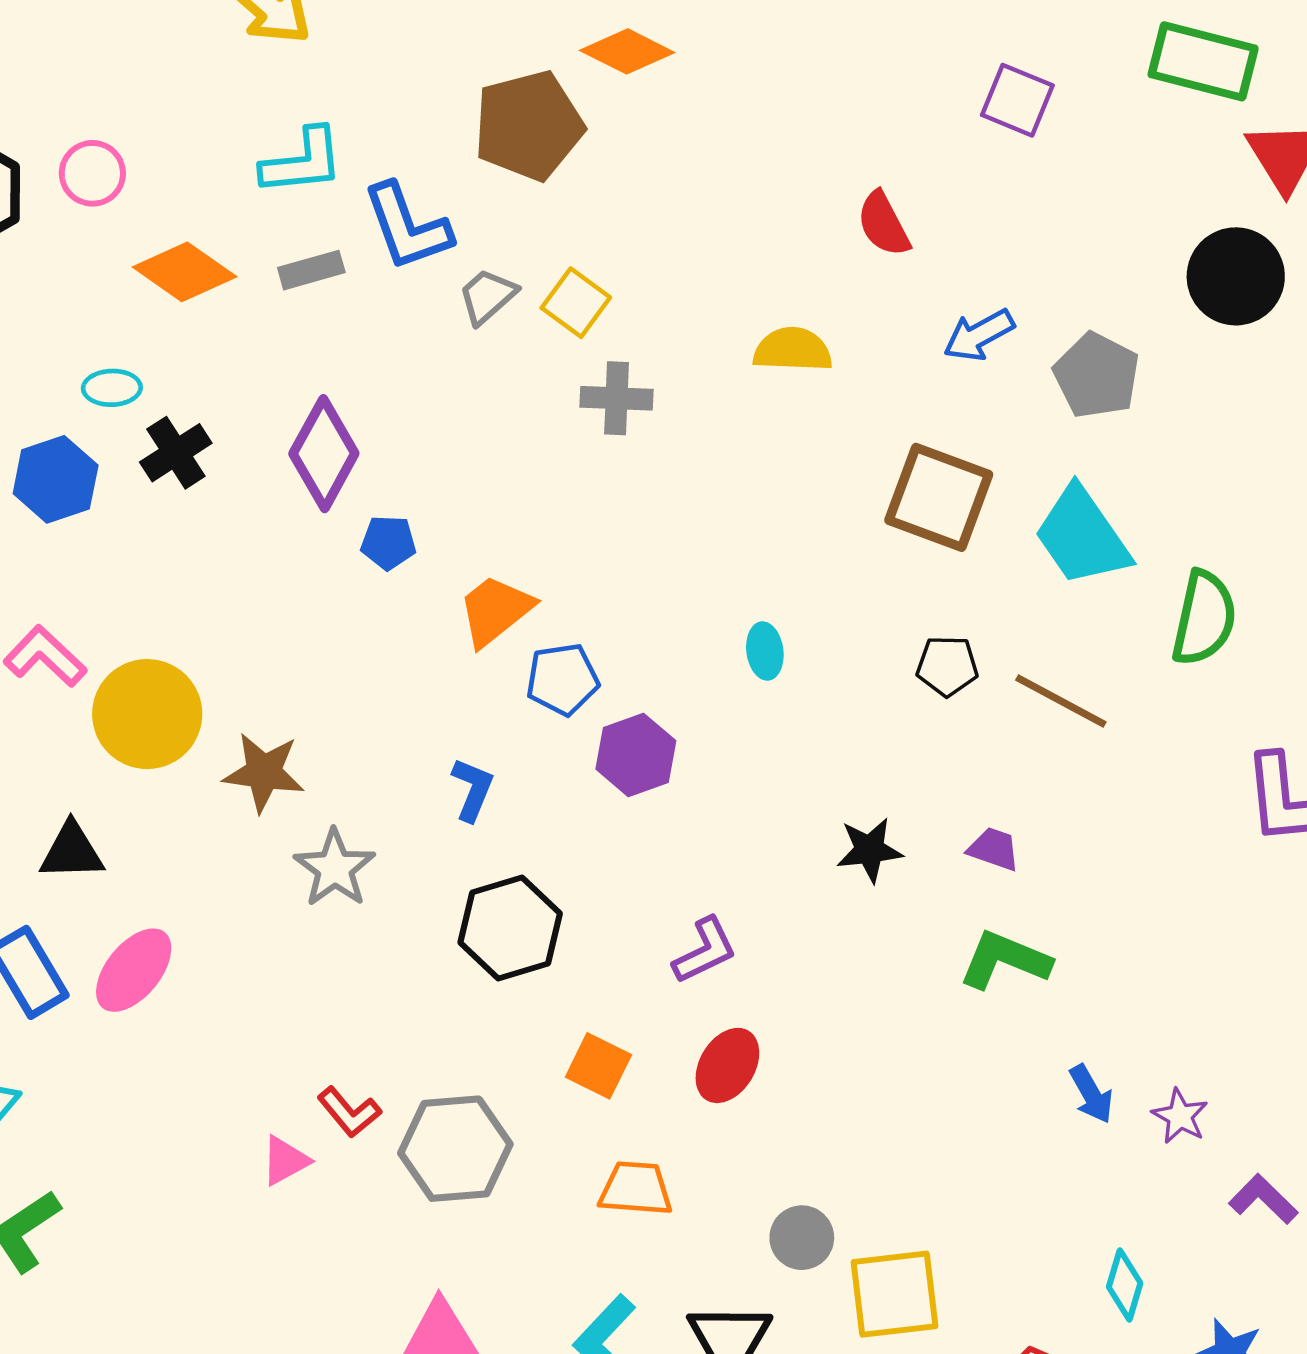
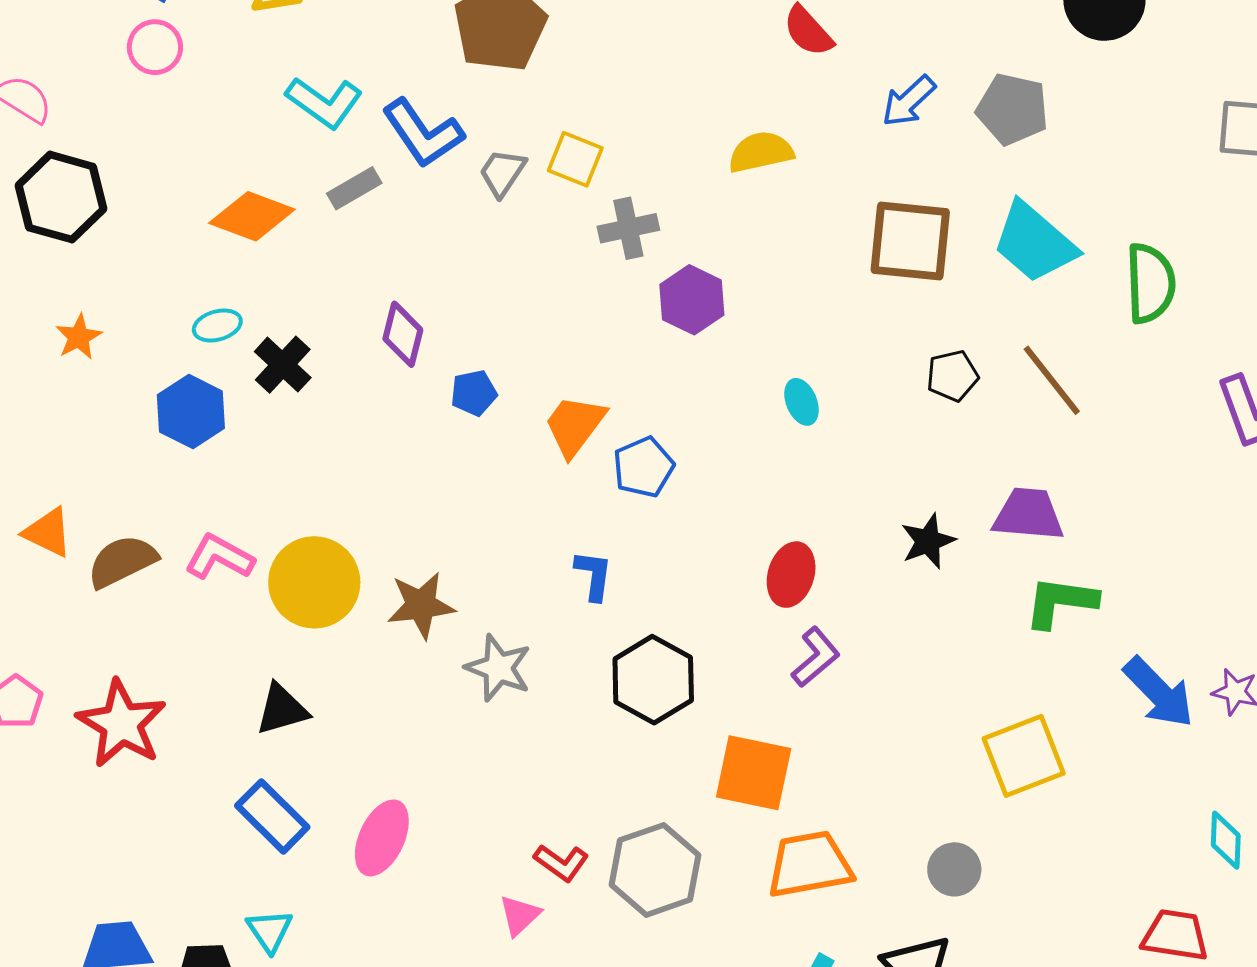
cyan L-shape: (302, 162) -> (324, 102), turned 56
pink circle: (92, 173) -> (155, 47), moved
purple diamond: (324, 454) -> (403, 334), size x0.7
brown line: (1061, 701) -> (1052, 380), turned 38
purple hexagon: (636, 755) -> (692, 300), moved
purple trapezoid: (994, 849) -> (1028, 514), size x1.6
pink ellipse: (134, 970) -> (382, 838), moved
red ellipse: (727, 1065) -> (791, 575), moved
orange square: (598, 1066) -> (754, 773), size x1.5
blue arrow: (1091, 1094) -> (1159, 692), size x1.6
orange trapezoid: (636, 1189) -> (810, 865), size x1.4
yellow square: (895, 1294) -> (1024, 756), moved

